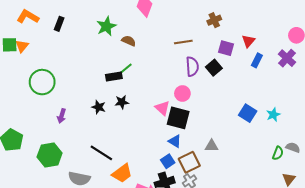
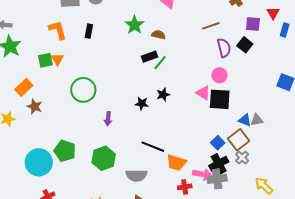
orange L-shape: (28, 17) -> (58, 30), turned 55
black rectangle: (114, 77) -> (149, 57), moved
blue triangle: (175, 141) -> (245, 120), moved
orange trapezoid: (122, 173) -> (176, 163), turned 65

